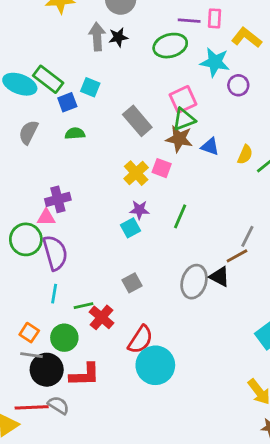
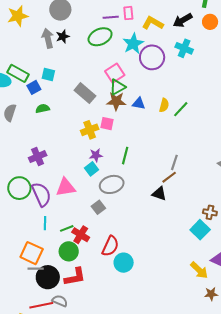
cyan star: (215, 62) -> (133, 44), turned -30
purple circle: (238, 85) -> (152, 57), size x1.6
yellow cross: (136, 173) -> (90, 130), turned 30
pink triangle: (46, 217) -> (66, 187), moved, size x1.5
gray ellipse: (194, 282) -> (112, 184), moved, turned 65
orange square: (29, 333) -> (32, 253), size x1.6
green circle: (64, 338) -> (69, 251), moved
cyan circle: (155, 365) -> (124, 263), size x0.7

